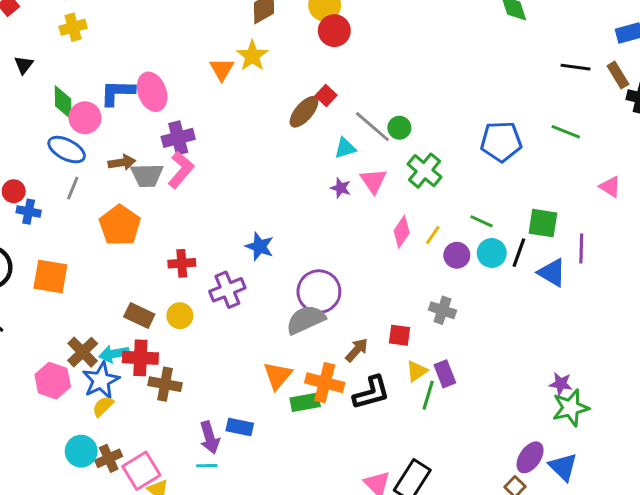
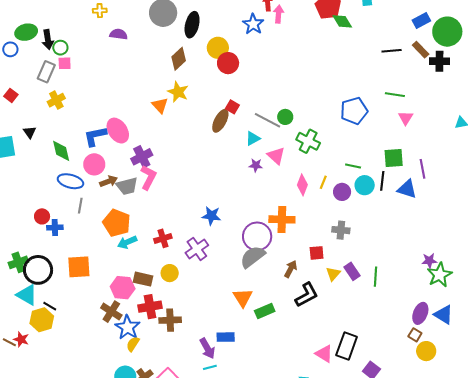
pink circle: (85, 118) -> (94, 164), moved
pink triangle: (610, 187) -> (406, 118), moved, turned 42
cyan arrow: (114, 354) -> (127, 242), moved
pink hexagon: (53, 381) -> (123, 288), moved
orange cross: (325, 383) -> (282, 219), moved
green line: (428, 395) -> (375, 277), moved

